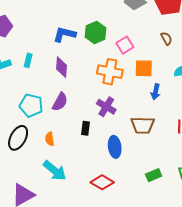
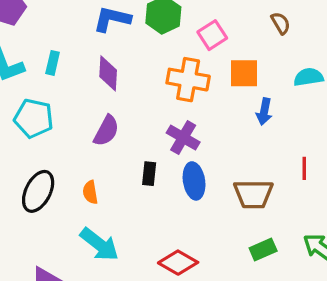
cyan pentagon: (31, 105) -> (34, 118), moved
brown trapezoid: (143, 125) -> (253, 194), moved
blue ellipse: (115, 147) -> (194, 181), moved

